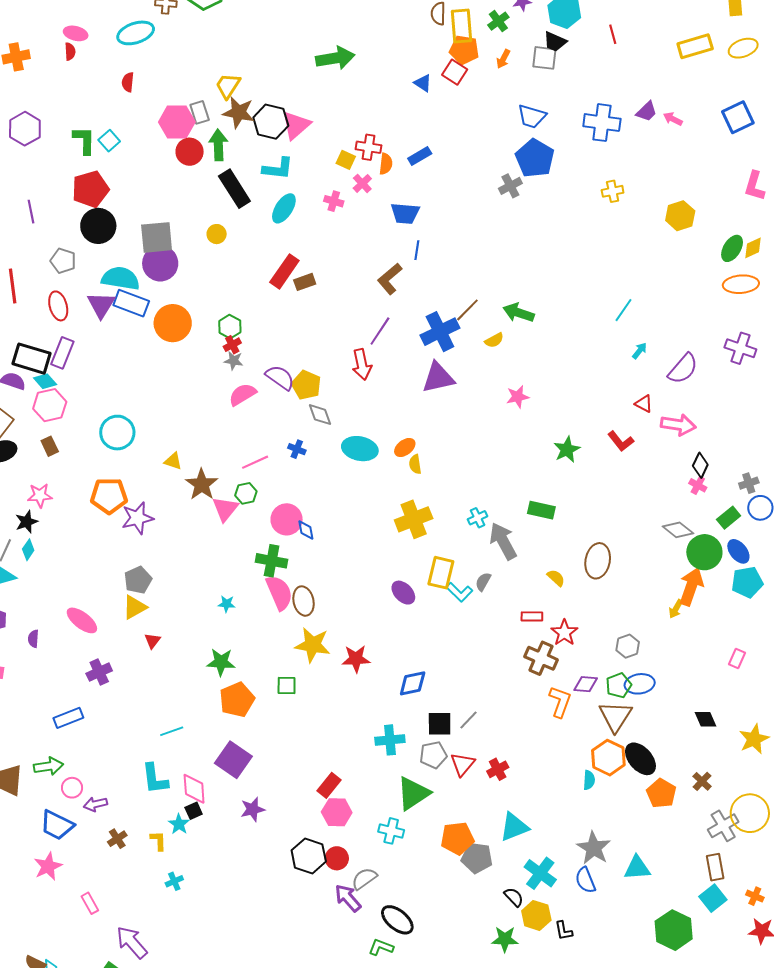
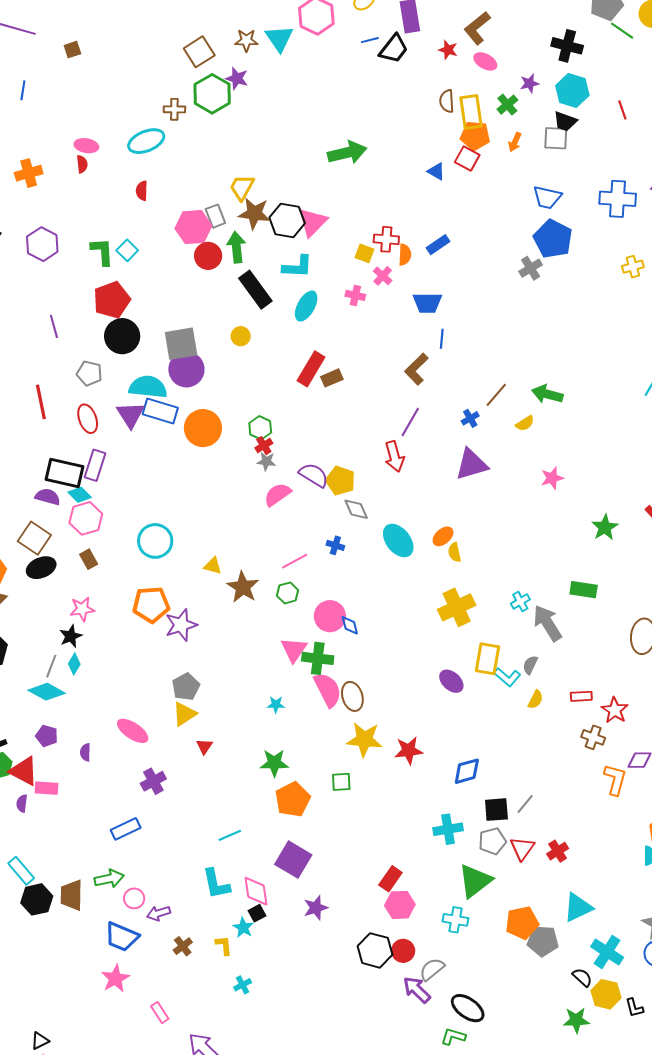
blue cross: (440, 332) -> (470, 418), size x0.5
cyan ellipse: (360, 449) -> (398, 541), turned 44
pink triangle: (225, 509) -> (294, 650), moved
yellow semicircle: (556, 578) -> (535, 700), moved, turned 78
brown cross: (541, 658) -> (593, 737), size x0.7

